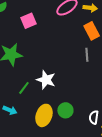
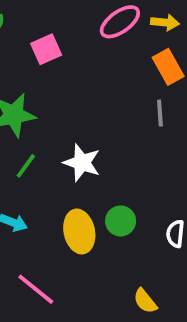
green line: (24, 88) -> (26, 166), moved
yellow ellipse: (44, 115) -> (79, 231), turned -30

